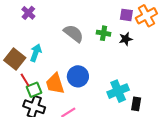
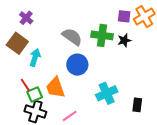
green cross: (104, 33) -> (102, 35), size x1.5
brown square: (15, 59) -> (17, 43), moved
blue circle: (78, 76) -> (77, 65), moved
cyan cross: (118, 91) -> (107, 93), moved

